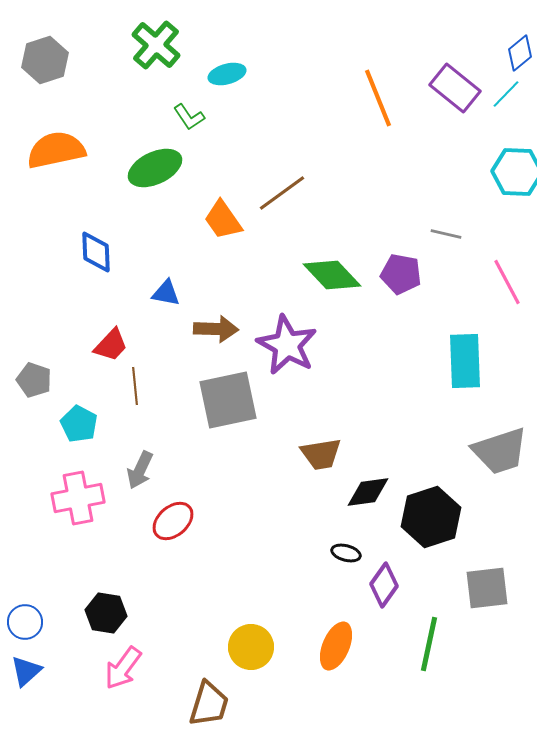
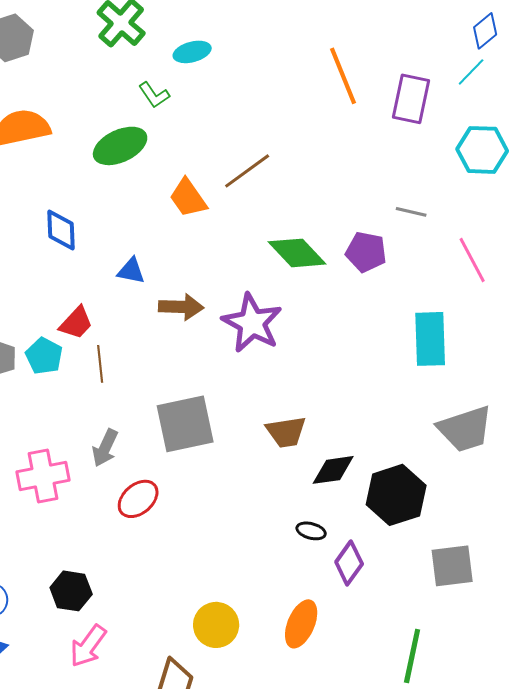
purple rectangle: (455, 88) -> (411, 99), moved, turned 63
gray square: (228, 400) -> (185, 424), moved
cyan pentagon: (79, 424) -> (44, 356), moved
green line: (429, 644) -> (412, 656), moved

